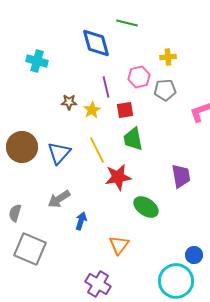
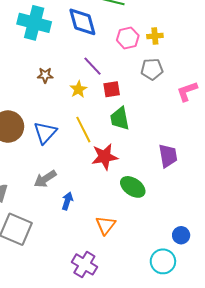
cyan cross: (37, 61) -> (34, 23), moved, size x1.5
pink hexagon: (139, 77) -> (128, 38), moved
purple line: (106, 87) -> (93, 66), turned -30
brown star: (69, 102) -> (45, 75), moved
cyan circle: (176, 281) -> (163, 261), size x0.7

